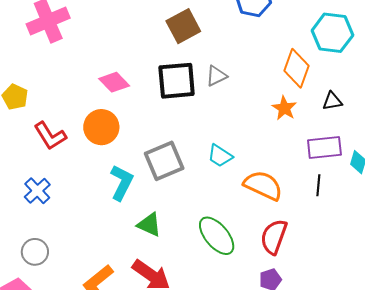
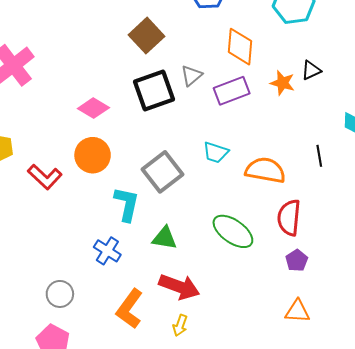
orange diamond: (297, 68) -> (240, 47), moved
orange star: (284, 108) -> (282, 83), moved
purple rectangle: (324, 148) -> (232, 91), moved
blue cross: (37, 191) -> (107, 251), moved

